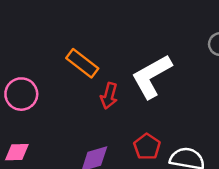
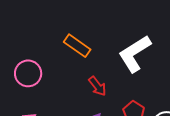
red arrow: (109, 96) -> (97, 86), moved, turned -50

